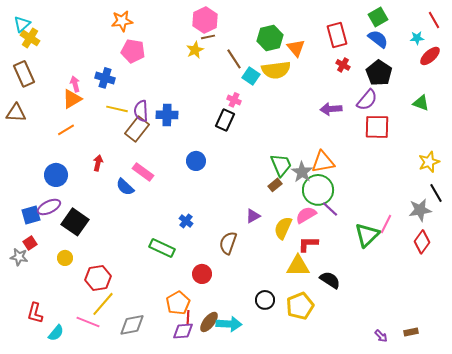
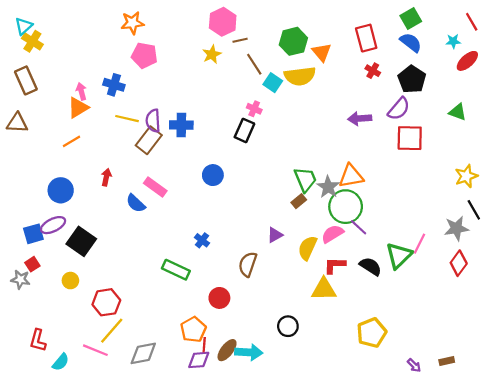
brown line: (208, 37) -> (240, 40), moved
black semicircle: (330, 280) -> (371, 266), moved
yellow pentagon: (300, 306) -> (372, 333), moved

